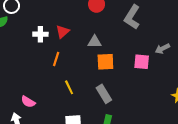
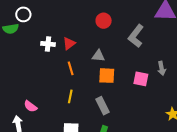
gray arrow: (162, 49) -> (162, 68), turned -80
orange line: (56, 59) -> (71, 68), moved, turned -40
yellow line: (69, 87) -> (70, 96), turned 32

